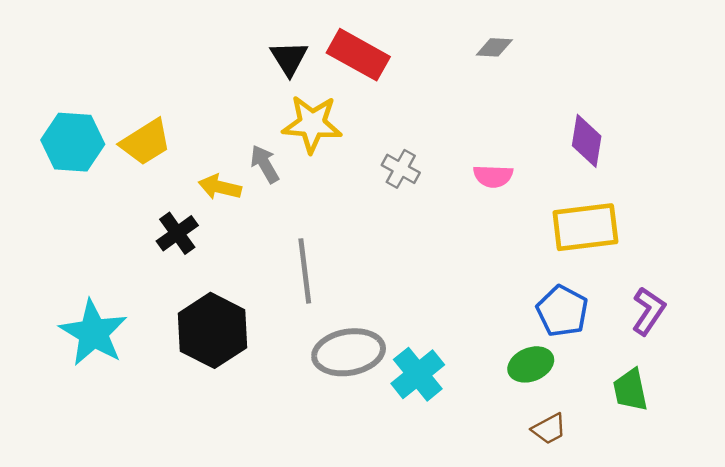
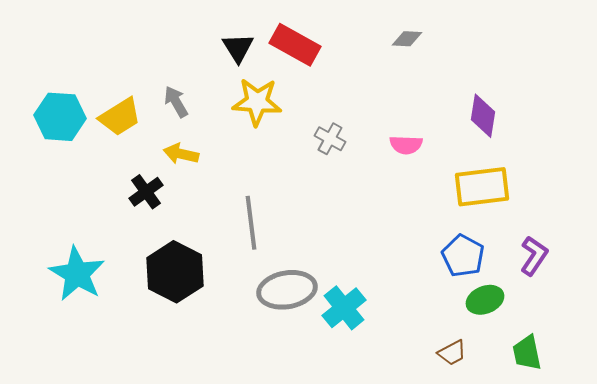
gray arrow: (265, 164) -> (176, 102), moved
green ellipse: (531, 364) -> (485, 300), moved
green trapezoid: (630, 390) -> (527, 353), moved

